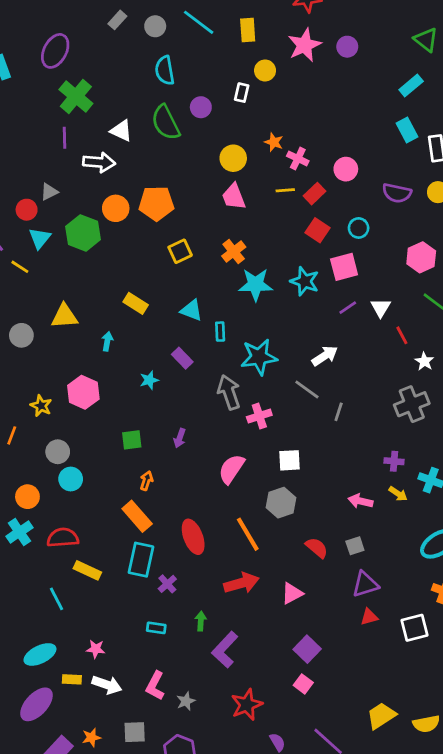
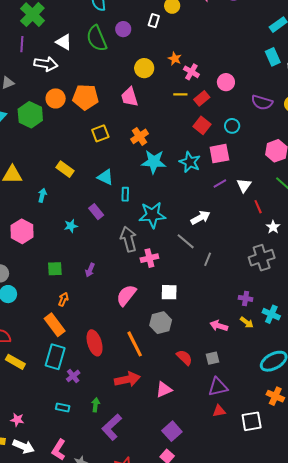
pink trapezoid: (234, 197) -> (130, 97), moved

